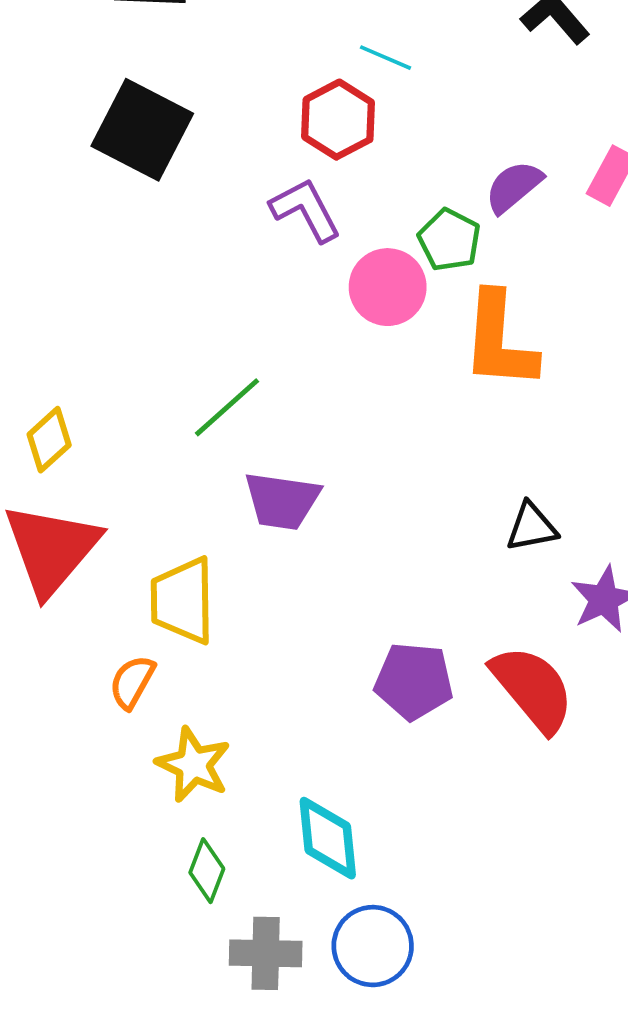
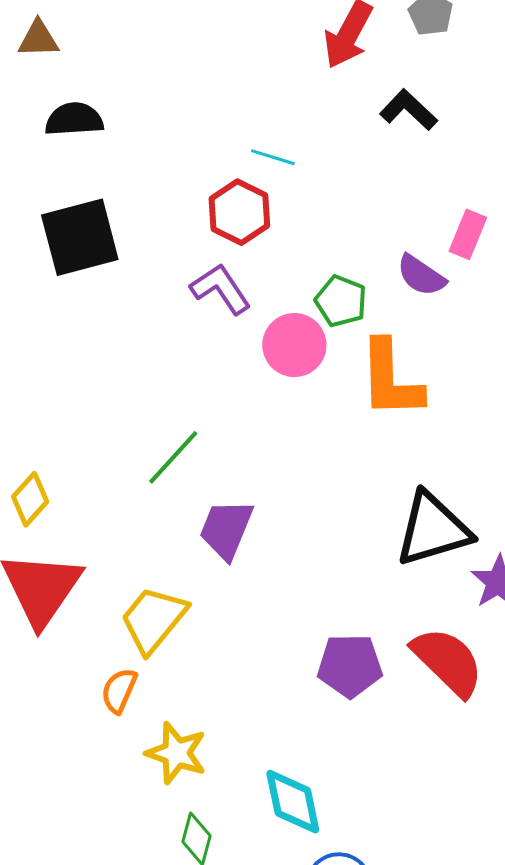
black square: (142, 130) -> (80, 237), turned -36
purple semicircle: (514, 187) -> (421, 275), moved, turned -100
purple trapezoid: (282, 501) -> (226, 529), turned 110
black triangle: (532, 527) -> (433, 529), size x1.8
yellow trapezoid: (183, 601) -> (153, 620), turned 46

